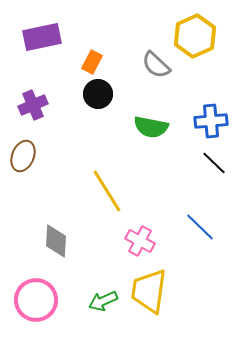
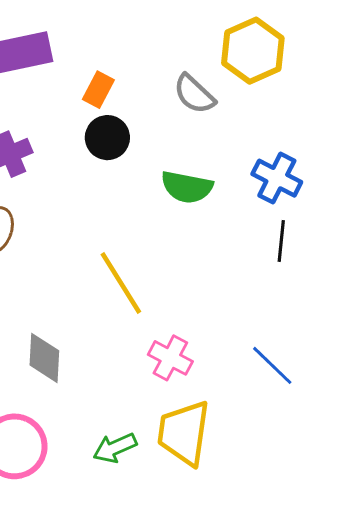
blue cross: (211, 121) -> (277, 178), turned 32
black line: (214, 163) -> (281, 241), turned 52
blue line: (200, 227) -> (272, 365), moved

